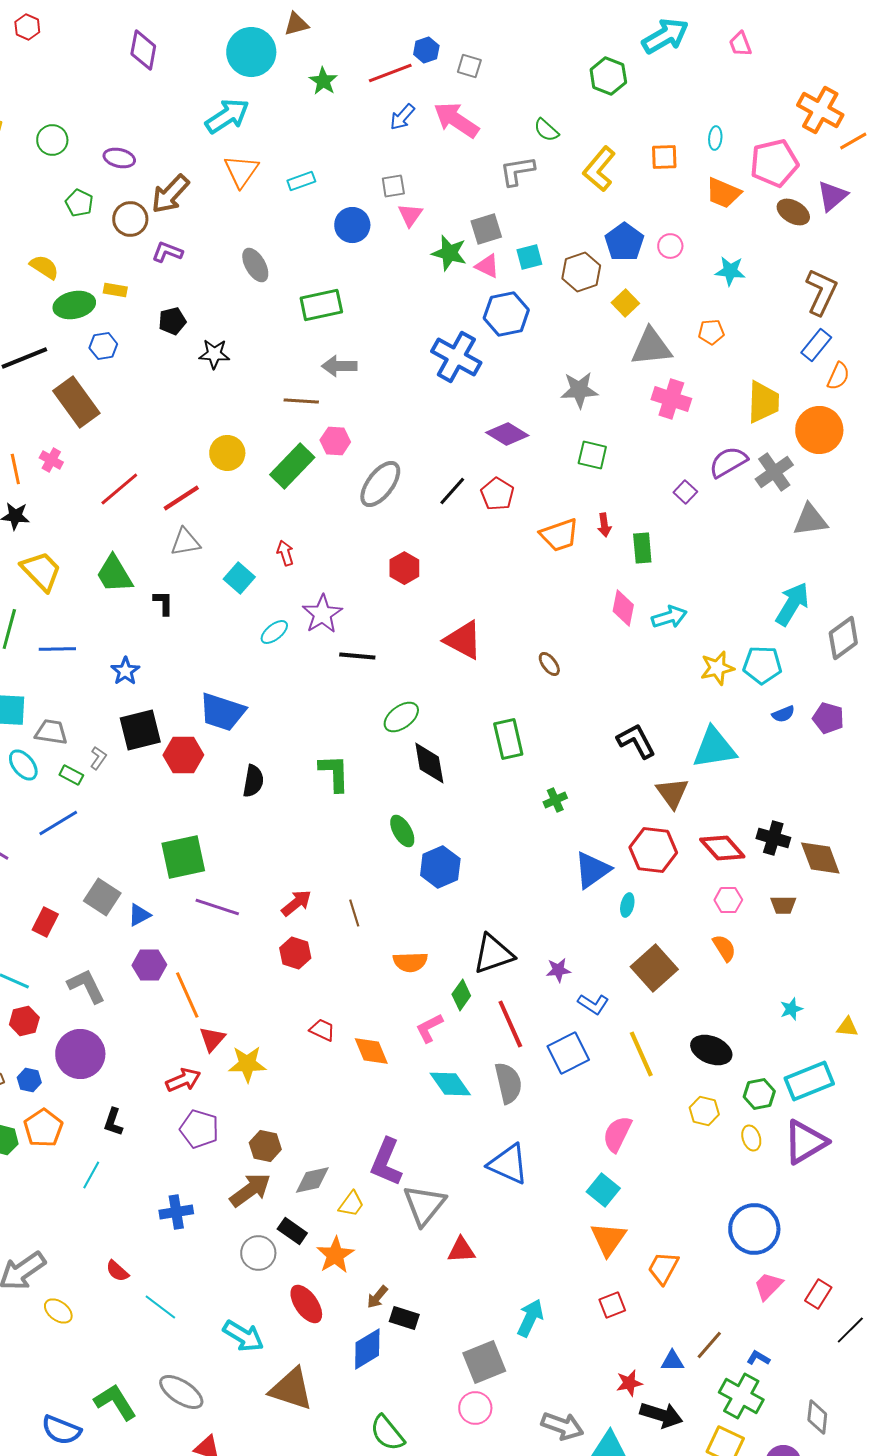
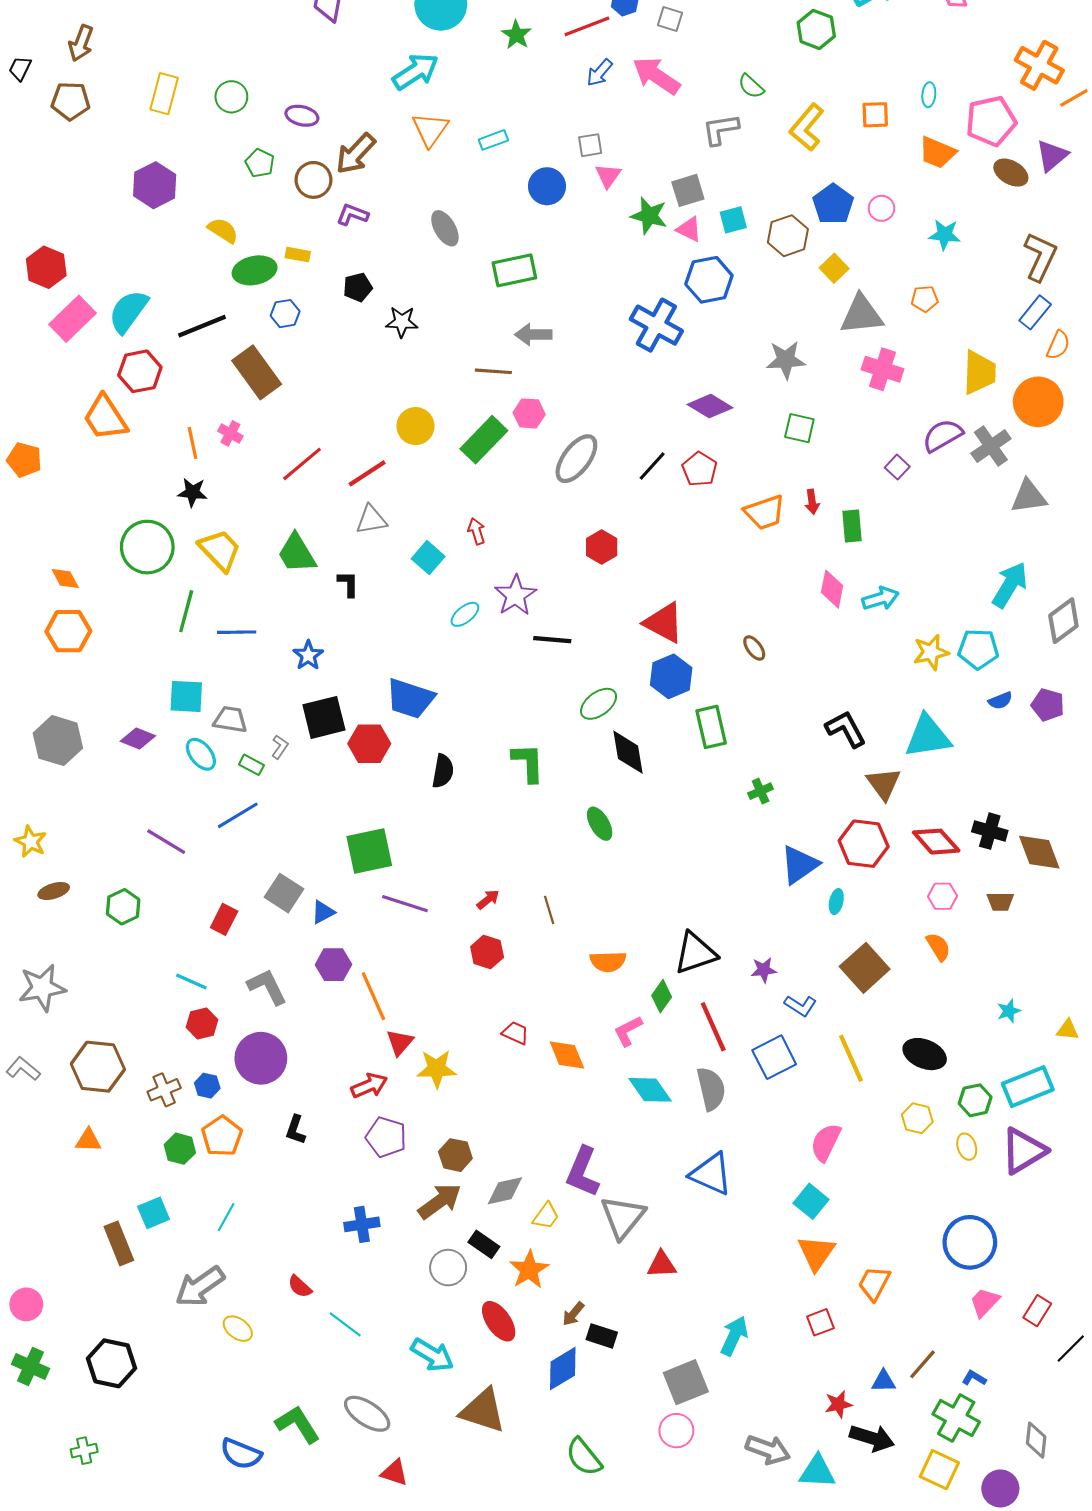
blue hexagon: (440, 867) -> (671, 676), moved
red arrow: (296, 903) -> (488, 899), size x0.7
cyan line: (91, 1175) -> (226, 1217), moved

